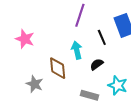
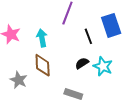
cyan arrow: (77, 50) -> (42, 38), moved
cyan star: (118, 85) -> (103, 66), moved

